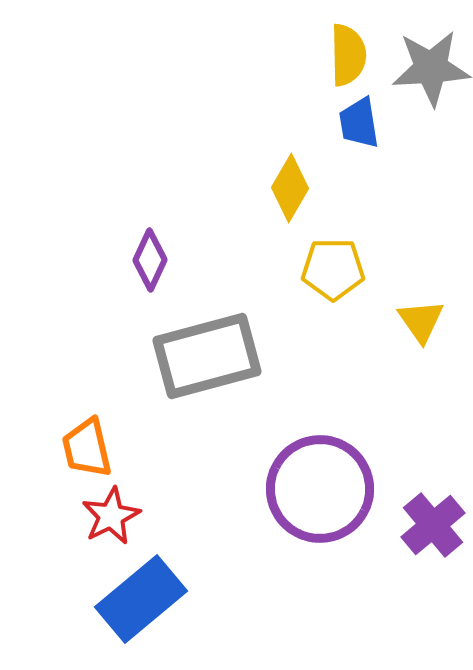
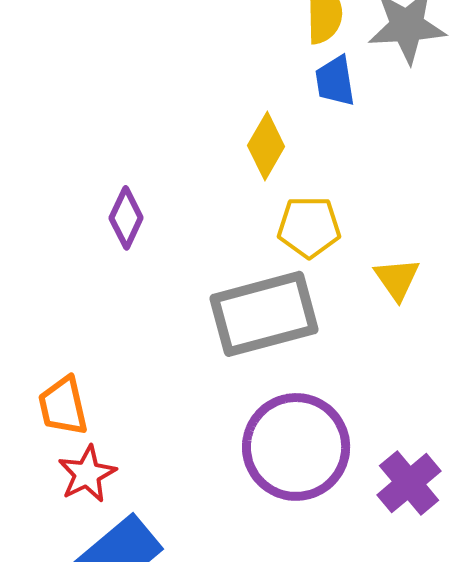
gray rectangle: (207, 356) -> (264, 314), moved

